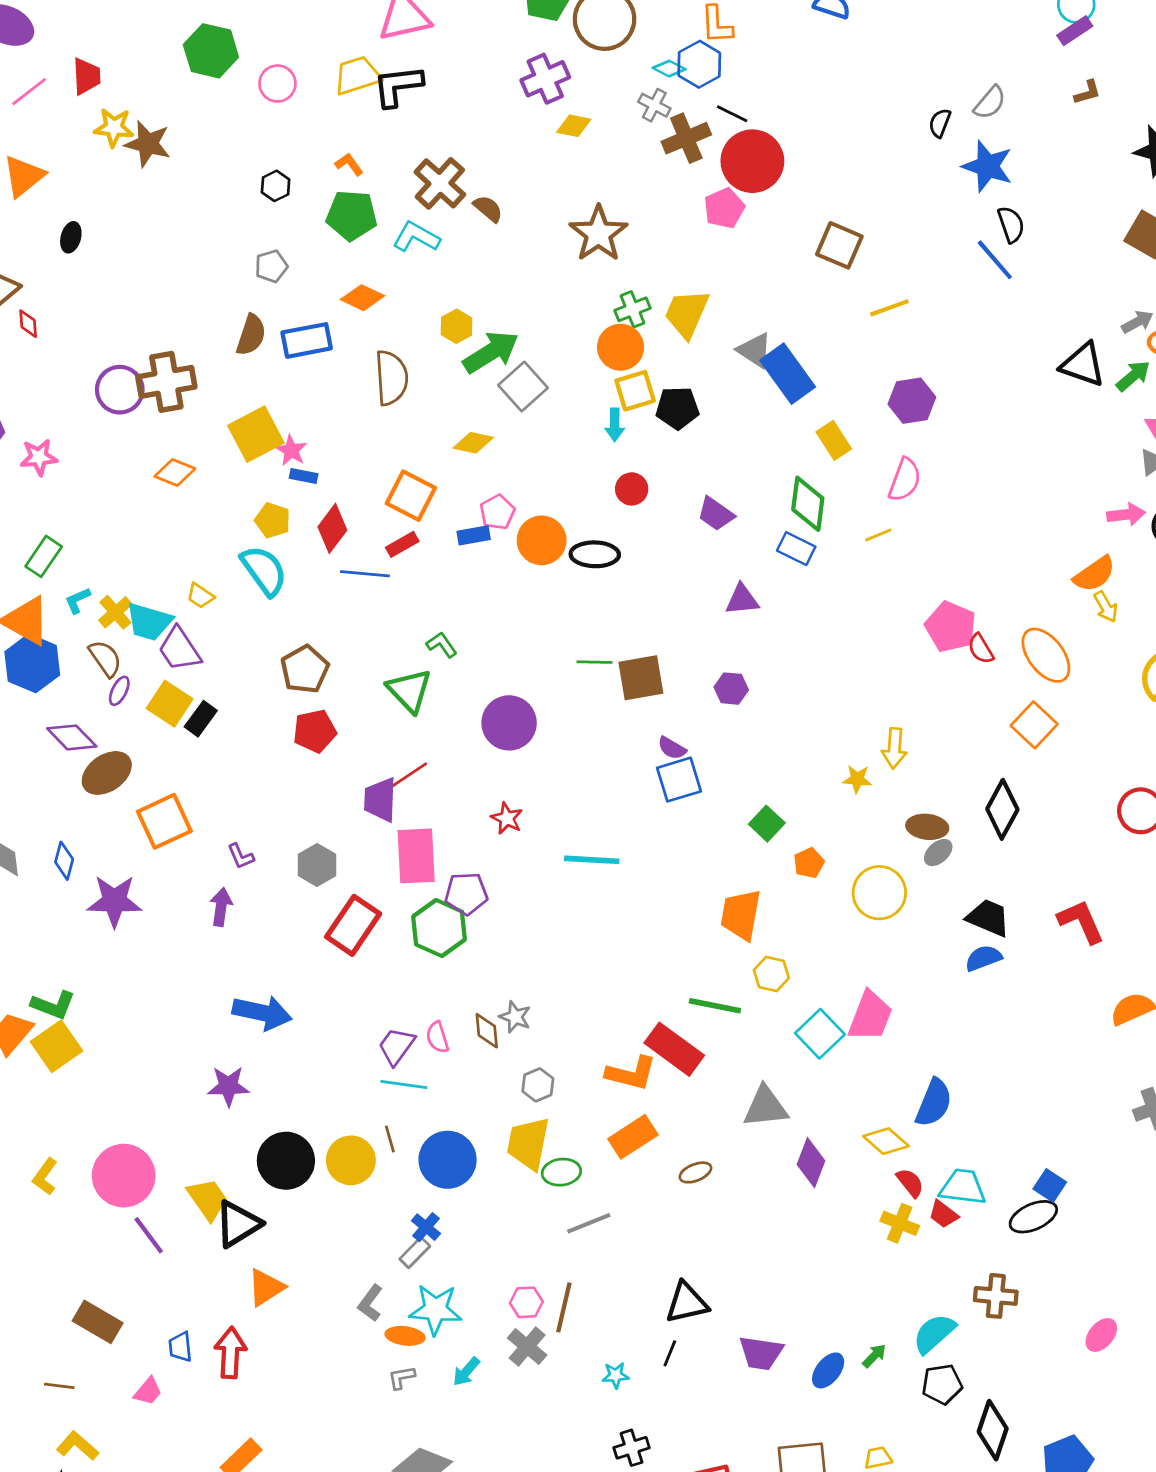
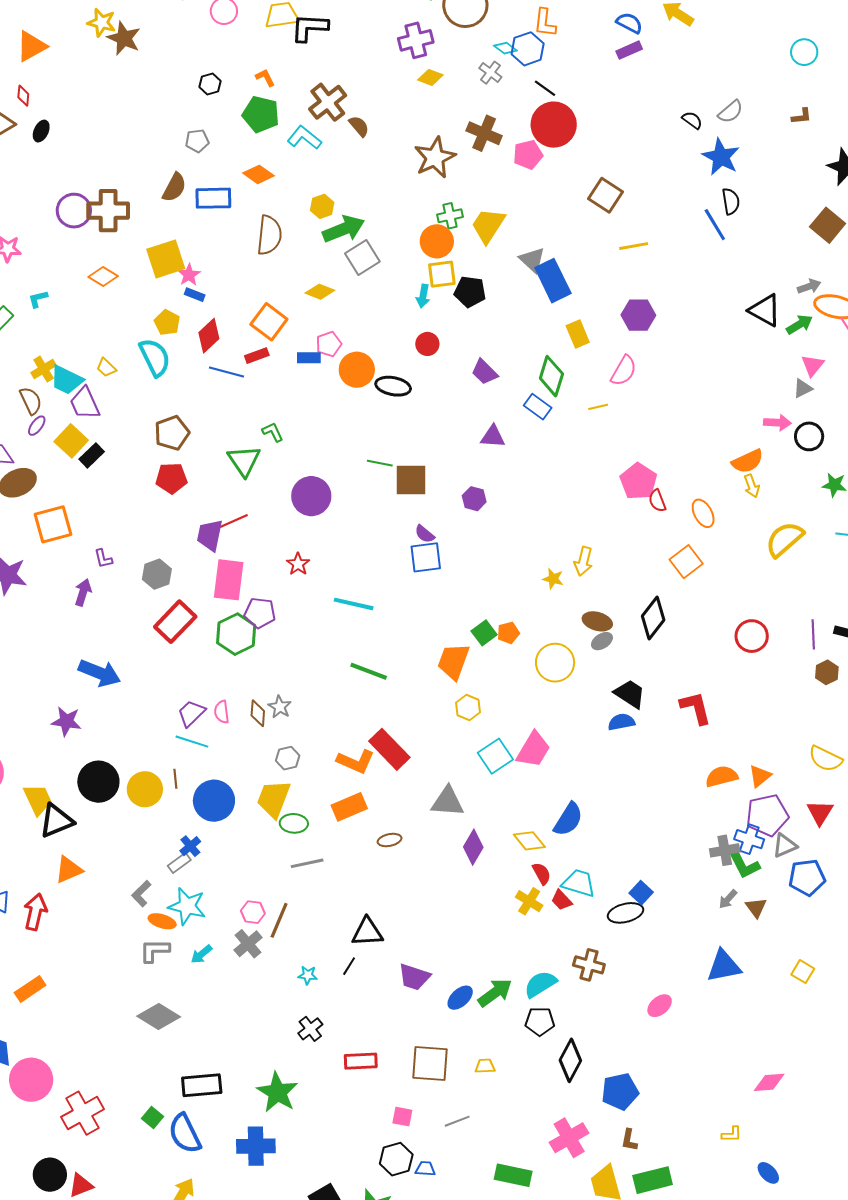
purple rectangle: (1075, 31) -> (629, 50), moved
black semicircle: (940, 123) -> (692, 120), turned 95
brown cross: (686, 138) -> (484, 133), moved, turned 36
black ellipse: (71, 237) -> (41, 131), moved
red diamond: (28, 324) -> (23, 96), moved
cyan L-shape: (78, 600) -> (38, 299), moved
orange ellipse: (1046, 655) -> (703, 513), size x0.7
green square: (767, 824) -> (484, 633), moved
green line: (715, 1006) -> (369, 671), moved
green arrow: (874, 1356) -> (495, 993), size x1.8
gray L-shape: (402, 1378) -> (155, 951), size x1.5
black cross: (632, 1448) -> (310, 1029), turned -30

